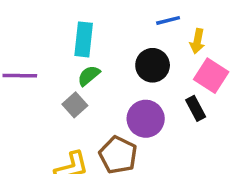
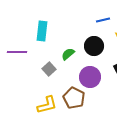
cyan rectangle: (84, 39) -> (42, 31), moved
green semicircle: (89, 76) -> (68, 54), moved

